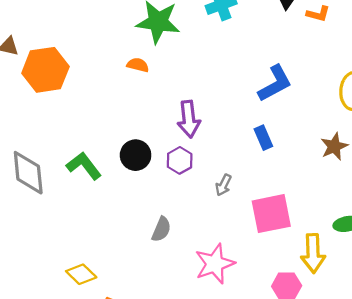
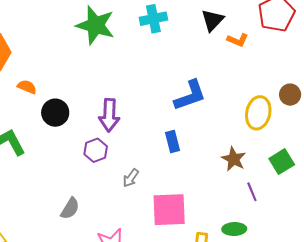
orange semicircle: (138, 65) -> (27, 87), moved
brown star: (334, 146) -> (234, 159), turned -30
black circle: (136, 155) -> (55, 113), moved

